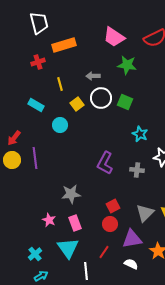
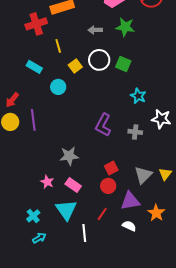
red cross: (38, 62) -> (36, 24), size x1.5
gray arrow: (93, 76) -> (95, 30), moved
pink rectangle: (75, 223) -> (73, 185), turned -35

